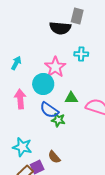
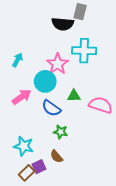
cyan cross: (81, 54) -> (84, 51), size x1.6
pink arrow: (20, 99) -> (22, 97), turned 60
green star: (58, 120) -> (61, 132), moved

